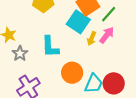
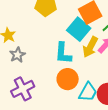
yellow arrow: (92, 38) -> (90, 47), size x1.5
cyan L-shape: (50, 47) -> (63, 53), moved

